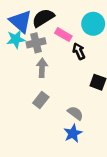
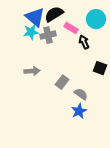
gray arrow: (42, 68) -> (32, 71), moved, turned 84
gray rectangle: (41, 100) -> (62, 82), moved

